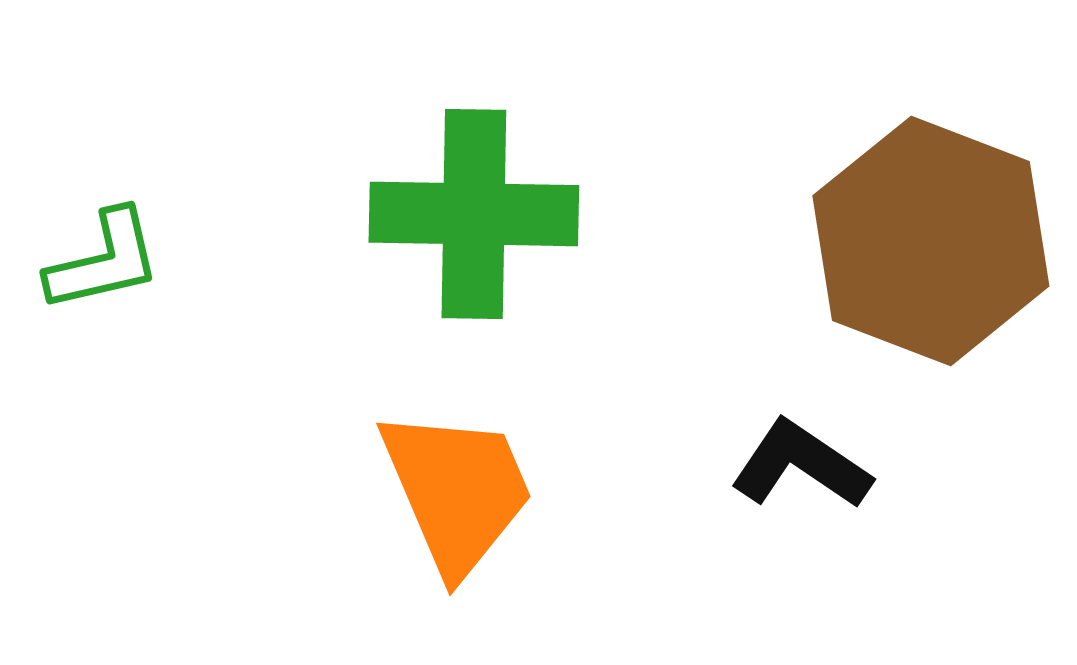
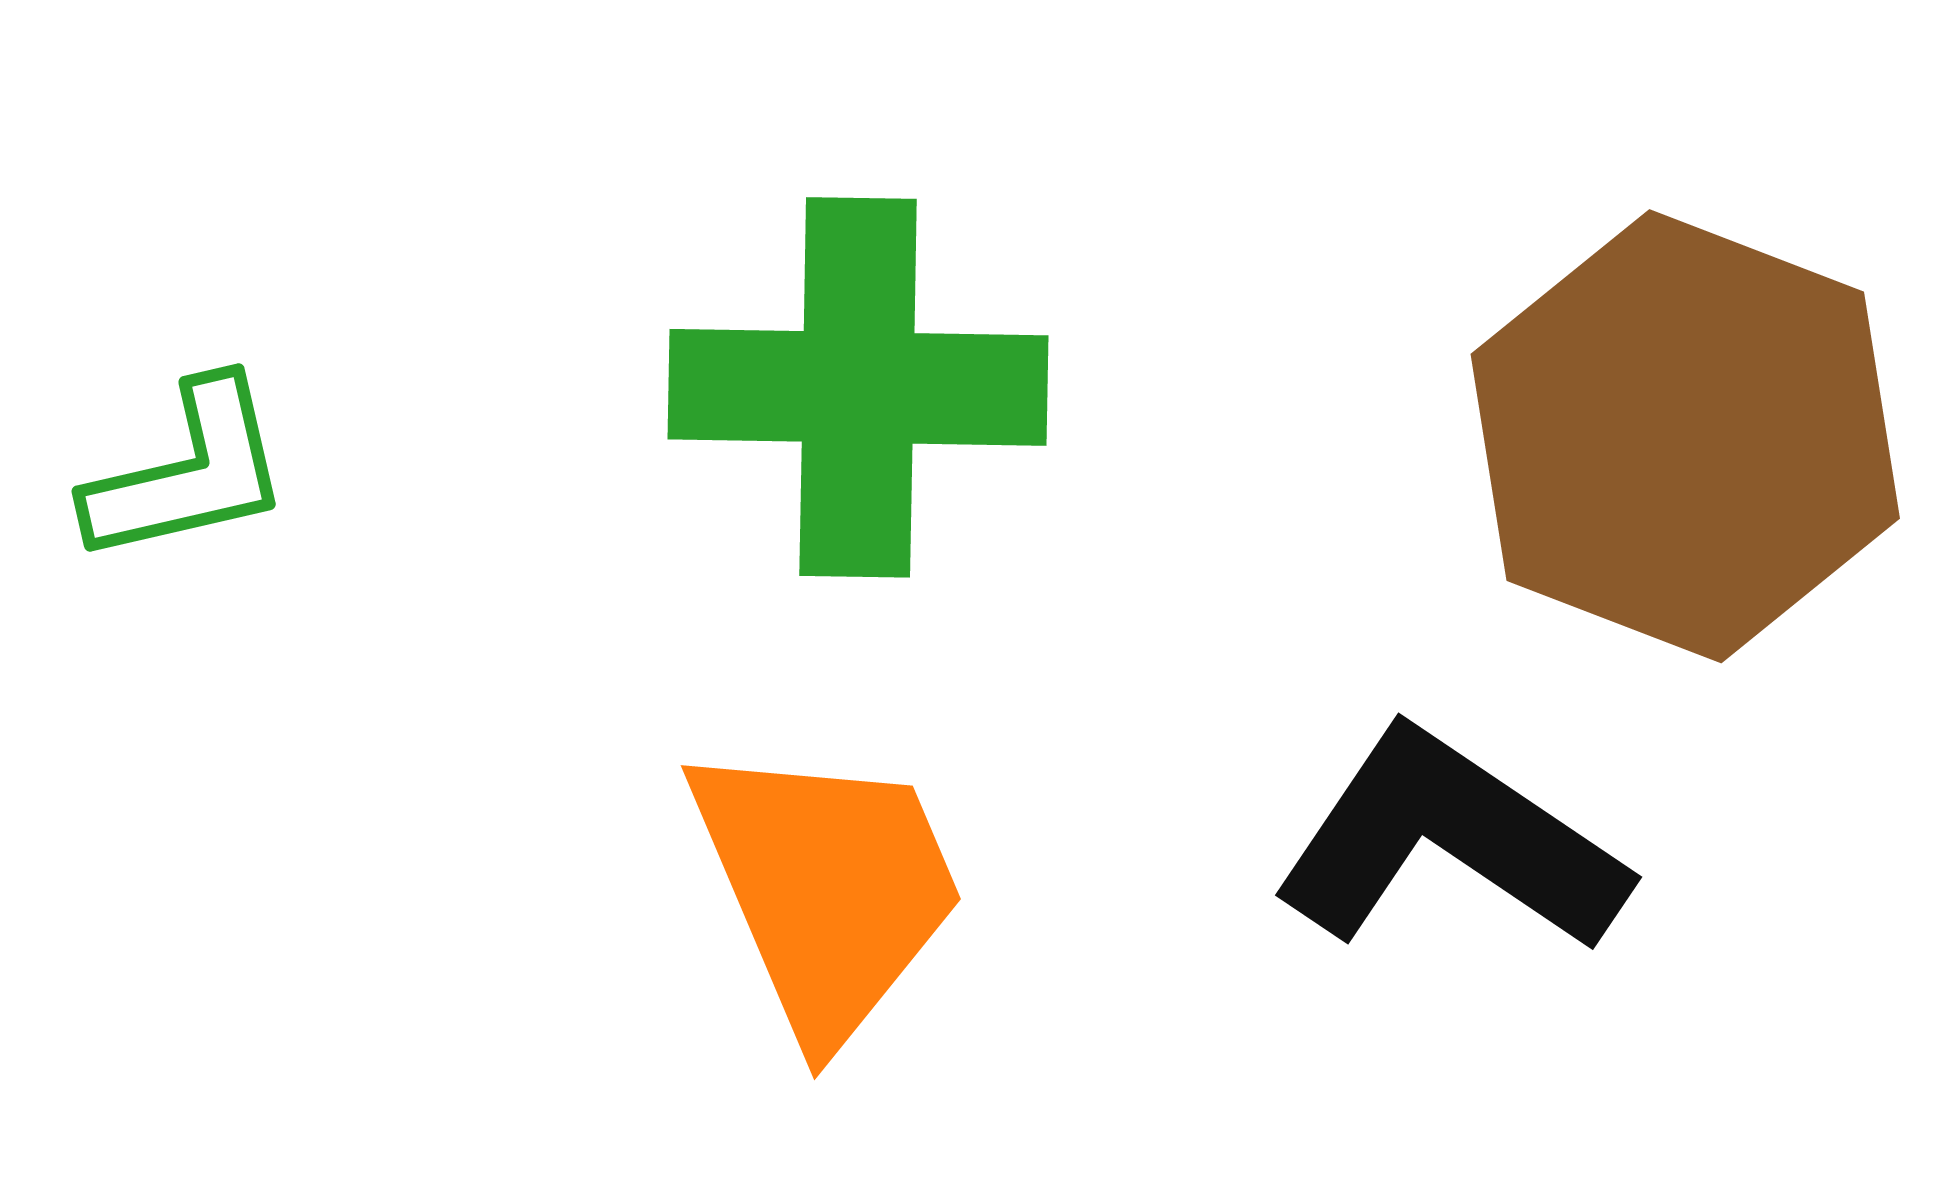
black L-shape: (801, 465) -> (1450, 842), size x1.4

